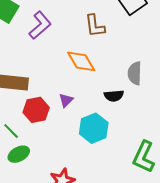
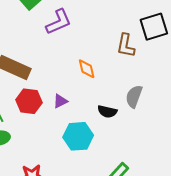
brown L-shape: (95, 26) -> (126, 46), moved
orange diamond: (81, 61) -> (87, 69), size x0.7

